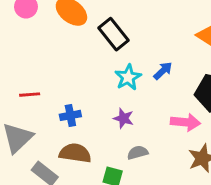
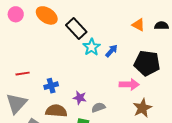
cyan star: (128, 77) -> (92, 47), moved
purple star: (124, 118) -> (80, 98), moved

